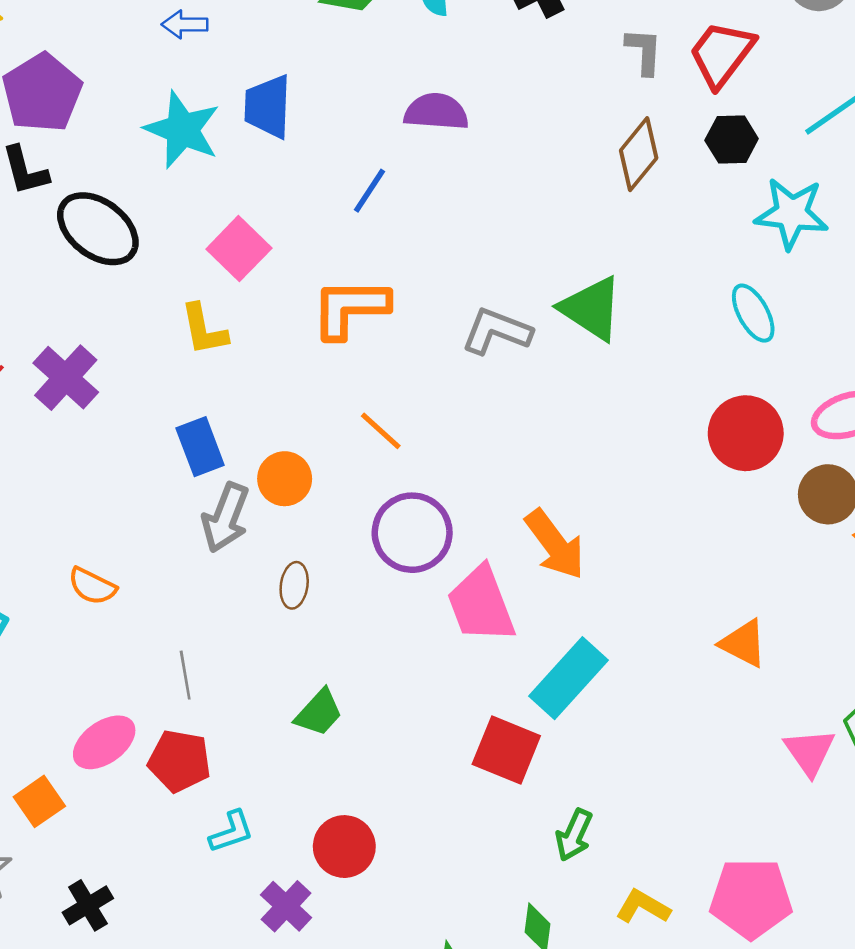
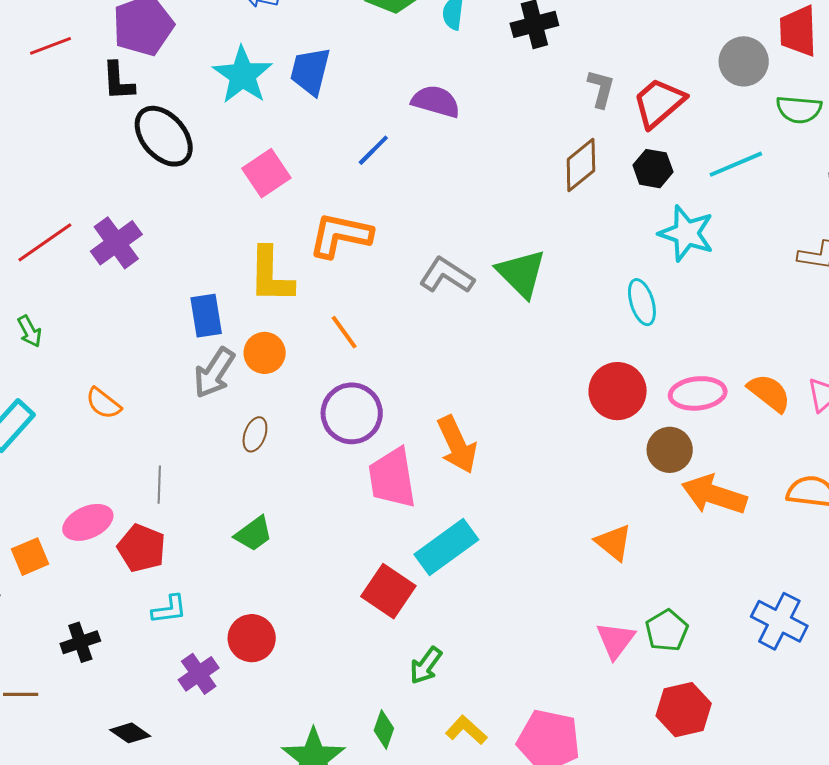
yellow L-shape: (204, 329) -> (271, 275), moved, size x1.4
orange triangle: (743, 643) -> (614, 542), moved
black cross: (88, 905) -> (80, 642), moved

